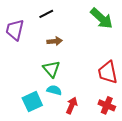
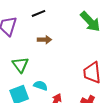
green triangle: (51, 69) -> (20, 65), moved

